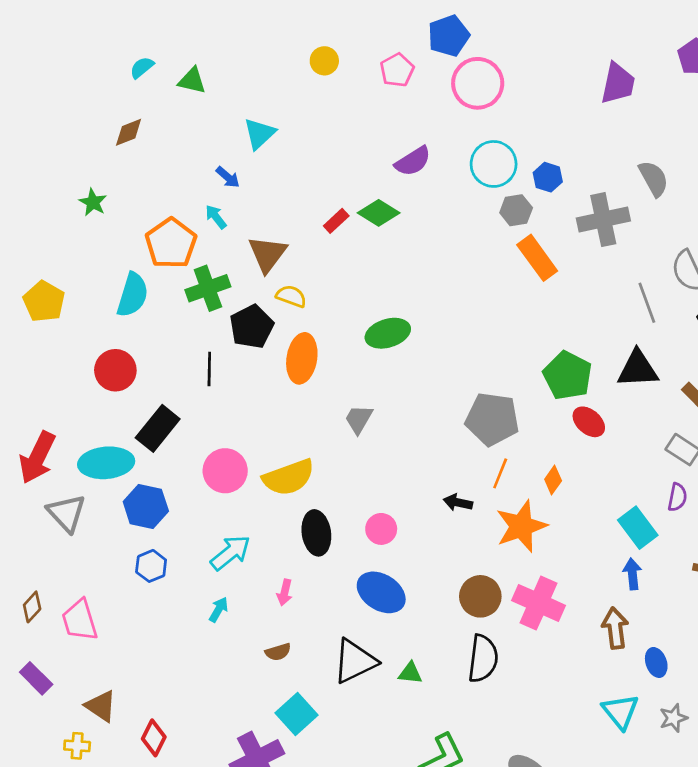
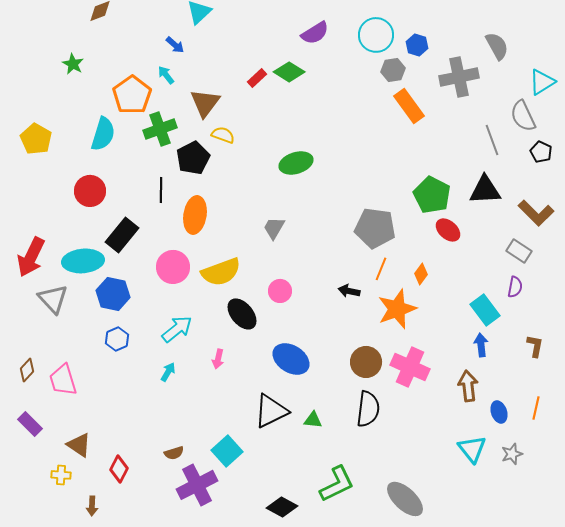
orange ellipse: (302, 358) -> (195, 215), moved
pink circle: (381, 529) -> (280, 291), moved
black ellipse: (316, 533) -> (242, 314), turned -32
brown semicircle: (278, 652) -> (174, 453), moved

